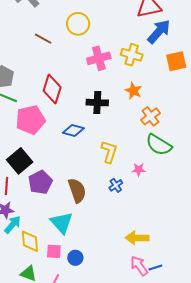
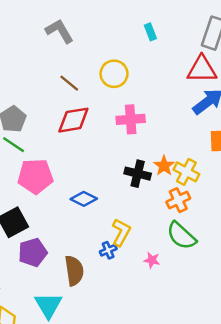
yellow cross: (132, 55) -> (186, 172), moved
red diamond: (52, 89) -> (73, 120), moved, turned 52
black cross: (97, 103) -> (138, 174), moved
blue cross: (116, 185) -> (108, 250), moved

